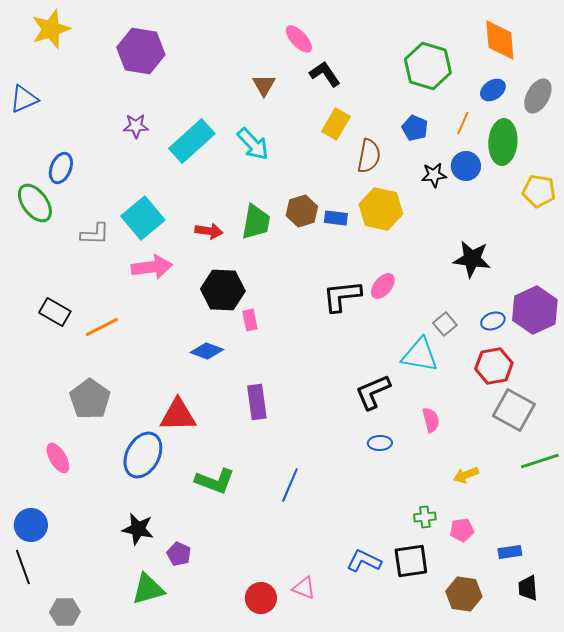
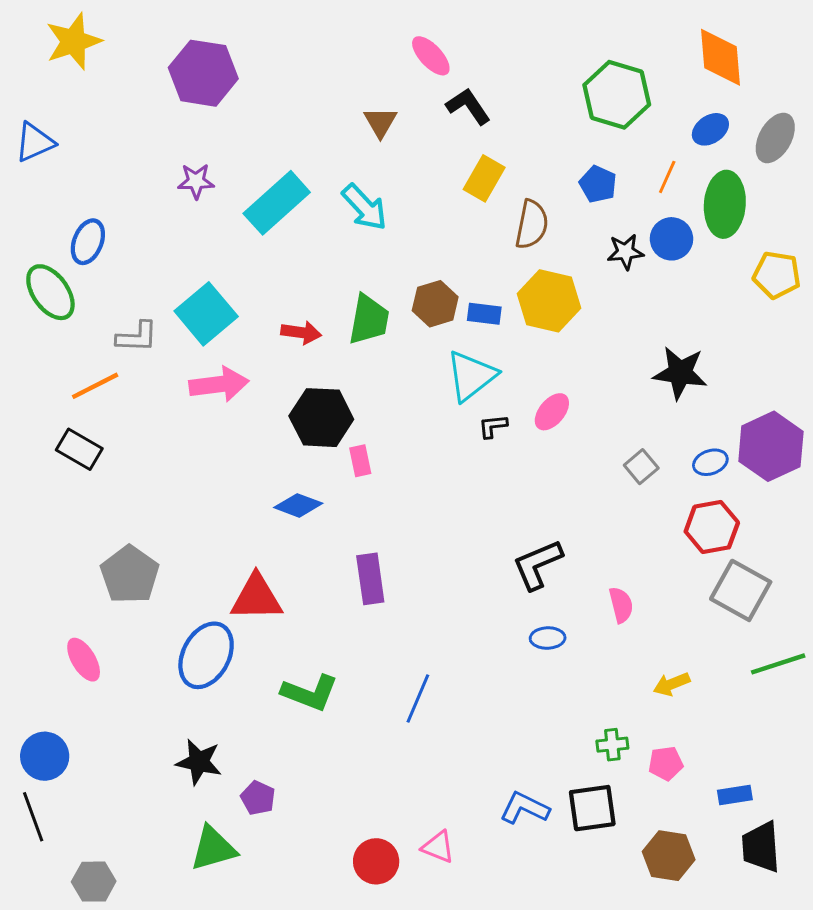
black L-shape: (342, 296) -> (493, 426), size x0.5
orange line: (102, 327) -> (95, 386), moved
cyan triangle: (420, 355) -> (471, 376), moved, turned -48
black trapezoid: (528, 588) -> (761, 847), size x1.4

